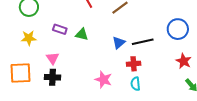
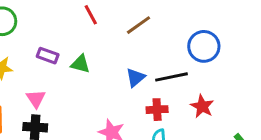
blue circle: (178, 29) -> (204, 46), moved
red star: (184, 61) -> (202, 106), moved

